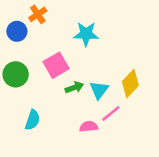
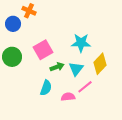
orange cross: (38, 14) -> (29, 11), turned -32
cyan star: (86, 34) -> (81, 43), moved
cyan semicircle: (33, 120) -> (46, 88), moved

